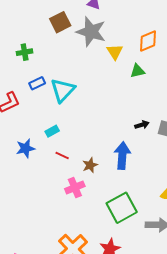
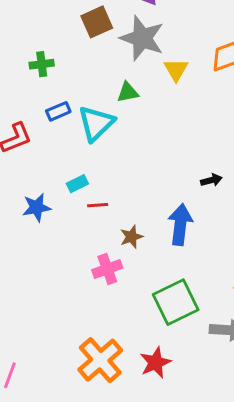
green triangle: (137, 71) -> (128, 92), moved
red line: (62, 155) -> (98, 205), moved, turned -32

